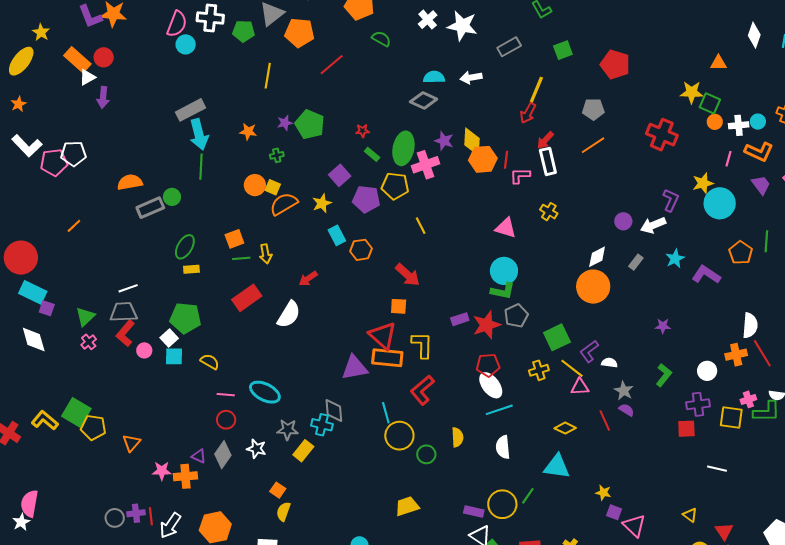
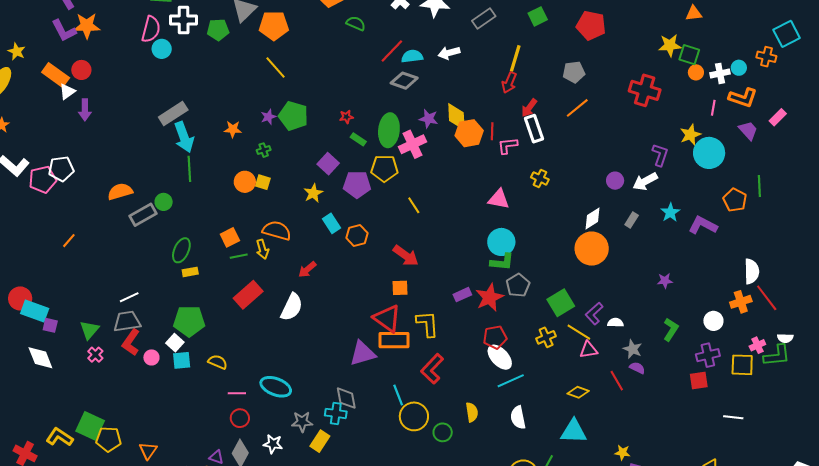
red line: (332, 65) -> (392, 51), moved
yellow line: (268, 76) -> (275, 68), moved, turned -45
orange semicircle: (284, 204) -> (277, 231), moved, turned 52
red circle: (21, 258) -> (20, 298), moved, size x0.7

